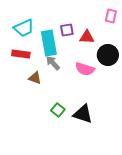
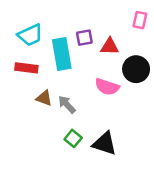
gray arrow: (53, 63) -> (67, 104), moved

